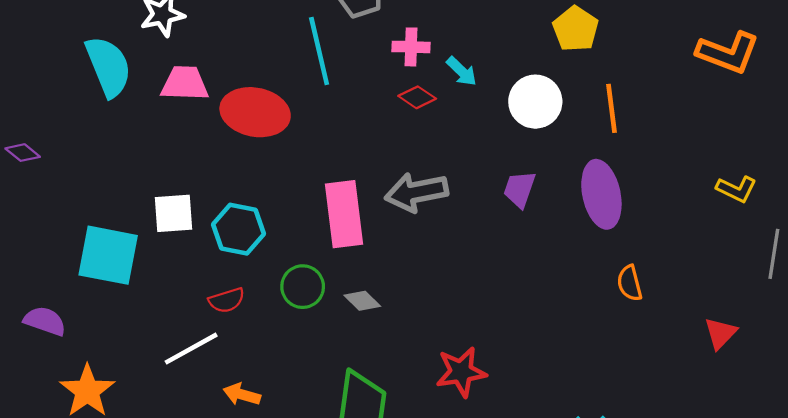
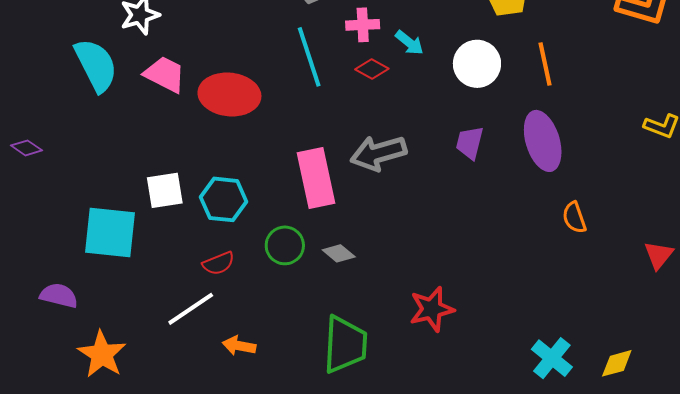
cyan line: (319, 51) -> (309, 57), moved
pink trapezoid: (185, 83) -> (165, 74), turned 30

